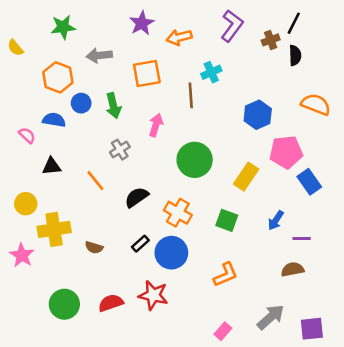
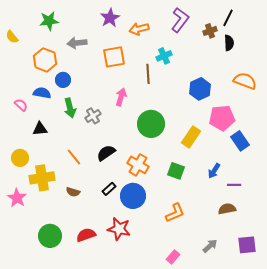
green arrow: (113, 106) -> (70, 108), moved
orange line: (95, 180) -> (74, 157), moved
gray arrow: (271, 317) -> (210, 246), size x0.7
purple square: (312, 329) -> (247, 245), moved

